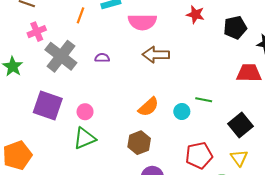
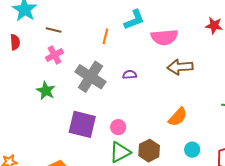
pink cross: (37, 32) -> (54, 55), moved
cyan circle: (182, 112) -> (192, 150), moved
brown hexagon: (139, 143) -> (149, 151), moved

